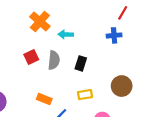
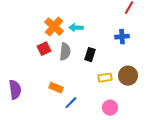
orange cross: (40, 22) -> (54, 27), moved
blue cross: (114, 35) -> (122, 37), moved
yellow rectangle: (85, 95) -> (105, 78), moved

